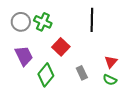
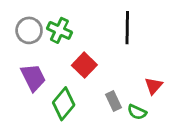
green semicircle: (110, 80) -> (137, 112), moved

